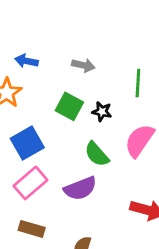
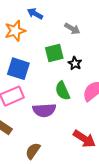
green square: (69, 106) -> (54, 53), turned 30
blue square: (27, 143) -> (18, 69), turned 30

